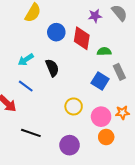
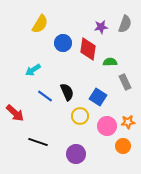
gray semicircle: (119, 13) -> (125, 24), turned 60
black semicircle: (52, 68) -> (67, 92), moved
blue square: (100, 81) -> (98, 97), moved
blue line: (26, 86) -> (45, 96), moved
orange circle: (106, 137) -> (123, 146), moved

